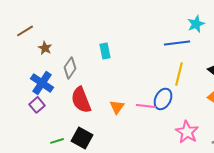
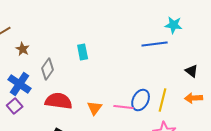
cyan star: (196, 24) -> (174, 25), turned 30
yellow line: (179, 74) -> (163, 100), moved
red semicircle: (81, 100) -> (59, 101), turned 120

